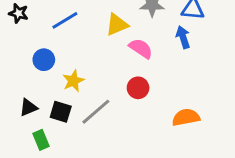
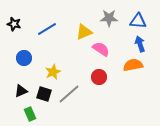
blue arrow: (183, 37) -> (140, 44), moved
blue circle: (44, 60) -> (24, 58), moved
orange semicircle: (186, 117) -> (133, 65), moved

